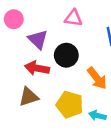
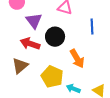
brown triangle: (29, 97) -> (20, 66), turned -30

